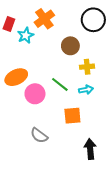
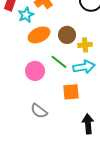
brown circle: (70, 46) -> (67, 35), moved
orange ellipse: (16, 77) -> (39, 35), moved
cyan arrow: (86, 90) -> (84, 67), size x1.5

